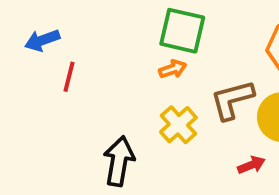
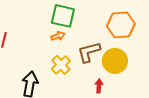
red arrow: (251, 165) -> (99, 86), turned -64

